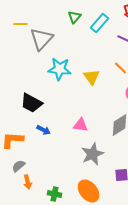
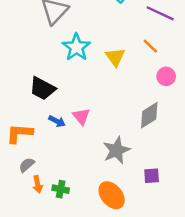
cyan star: (60, 69) -> (76, 47), turned 30
pink triangle: (80, 125) -> (81, 116), moved, turned 42
green cross: (54, 194) -> (61, 189), moved

